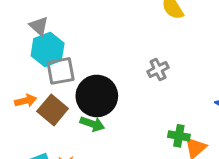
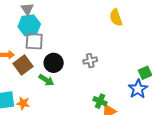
gray cross: (158, 70) -> (90, 61), moved
black circle: (97, 96) -> (54, 63), size x0.7

